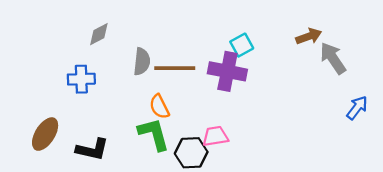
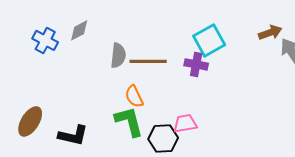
cyan square: (242, 45) -> (209, 40), size x1.5
purple cross: (227, 71) -> (196, 64), size x0.7
blue cross: (81, 79) -> (45, 40), moved, turned 30

